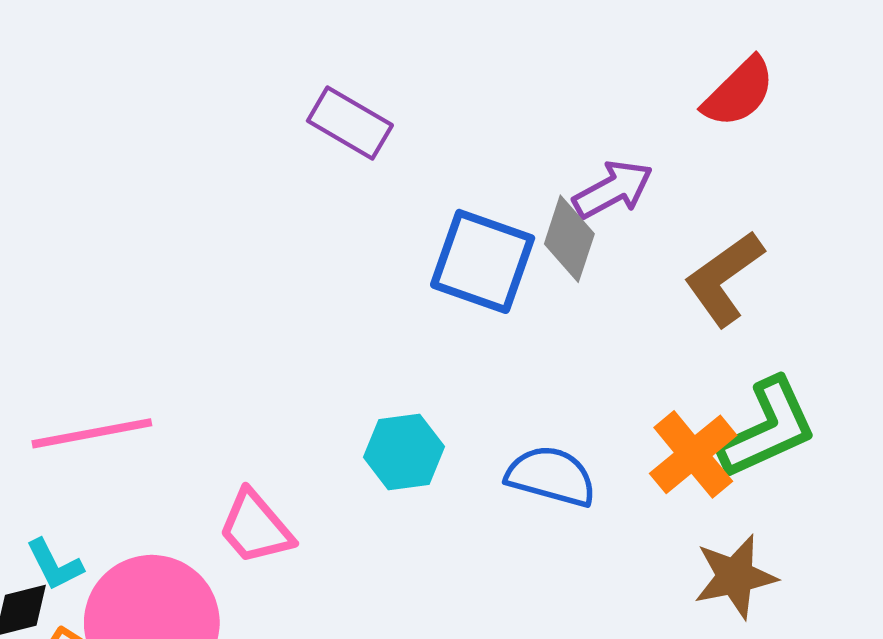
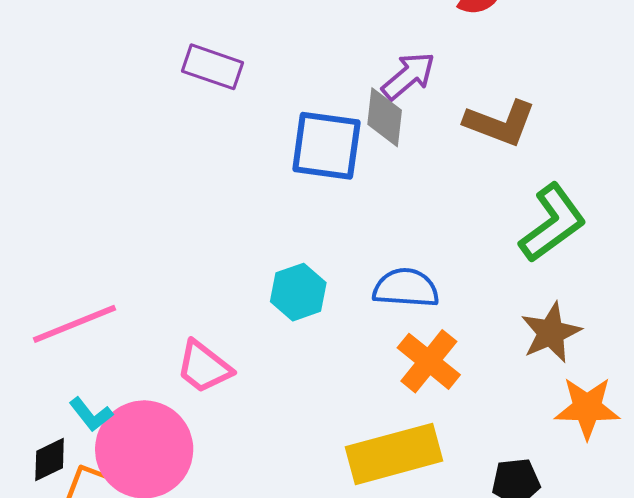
brown L-shape: (724, 278) -> (500, 123), turned -112
orange cross: (693, 454) -> (429, 361), moved
cyan L-shape: (55, 565) -> (91, 414), moved

